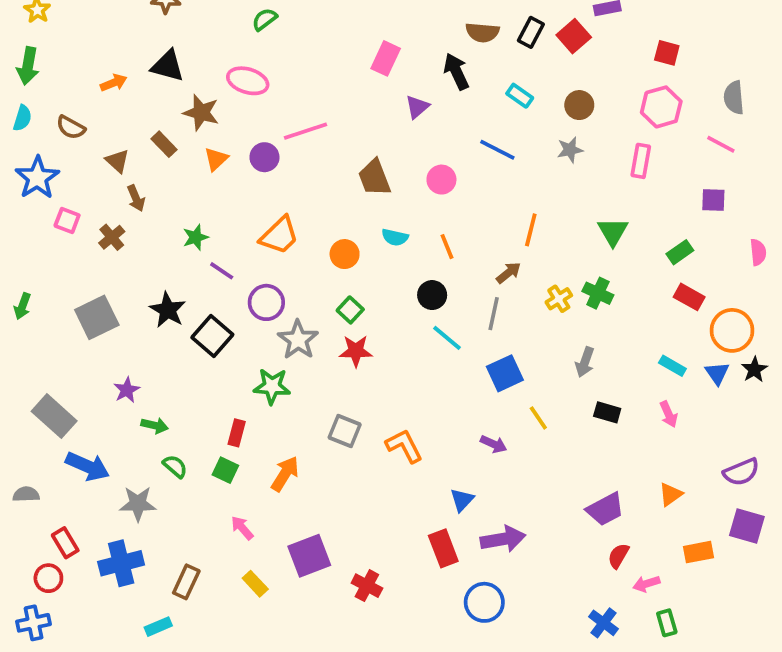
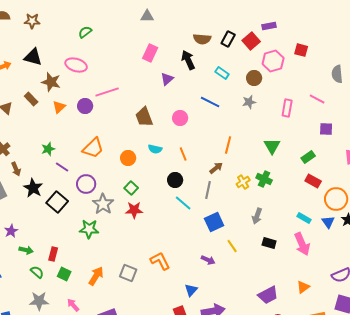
pink hexagon: (661, 107) -> (273, 61), moved
pink line: (721, 144) -> (317, 99), moved
brown arrow: (136, 198) -> (16, 169), moved
pink arrow: (669, 414) -> (302, 244), size x1.6
gray square: (345, 431) -> (128, 273), moved
red rectangle: (237, 433) -> (53, 254), moved
gray star: (138, 504) -> (39, 301), moved

